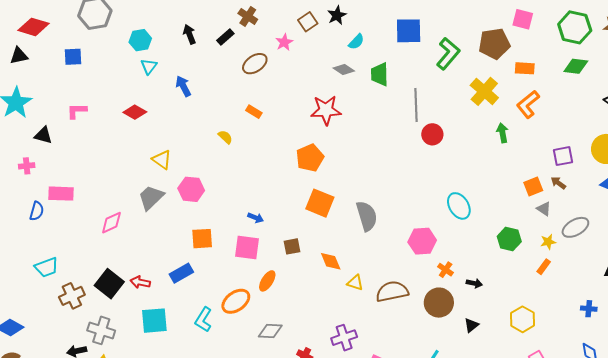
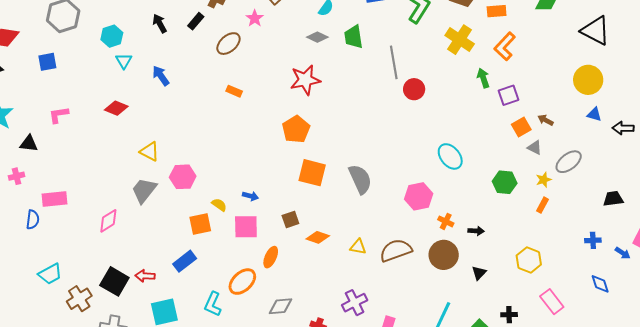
yellow semicircle: (225, 137) -> (219, 205), moved
purple square: (563, 156) -> (508, 95), moved
orange diamond: (331, 261) -> (318, 237), moved, turned -40

